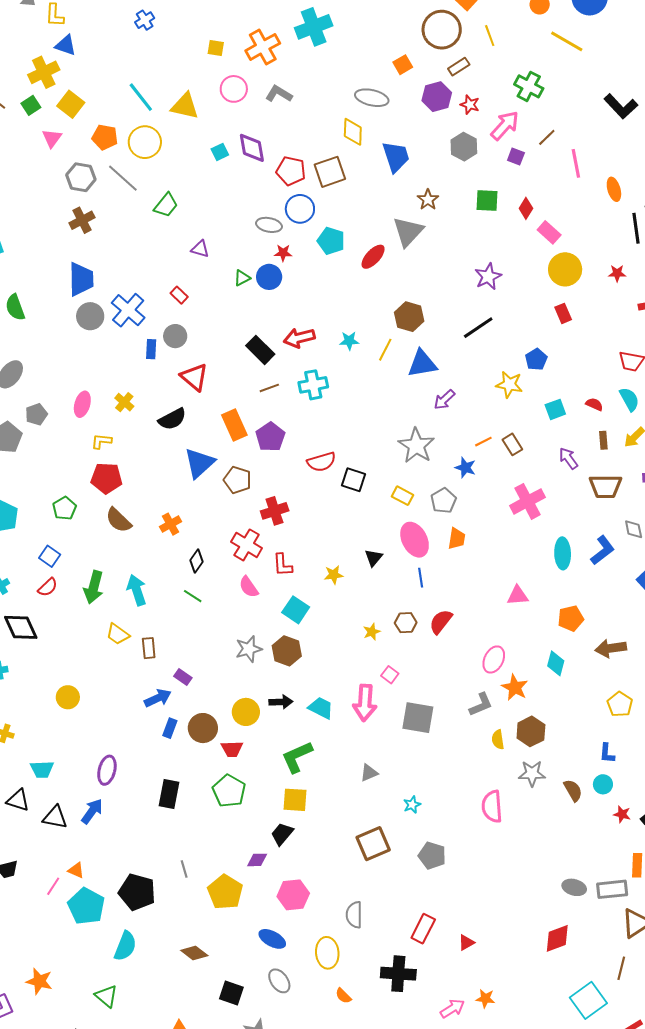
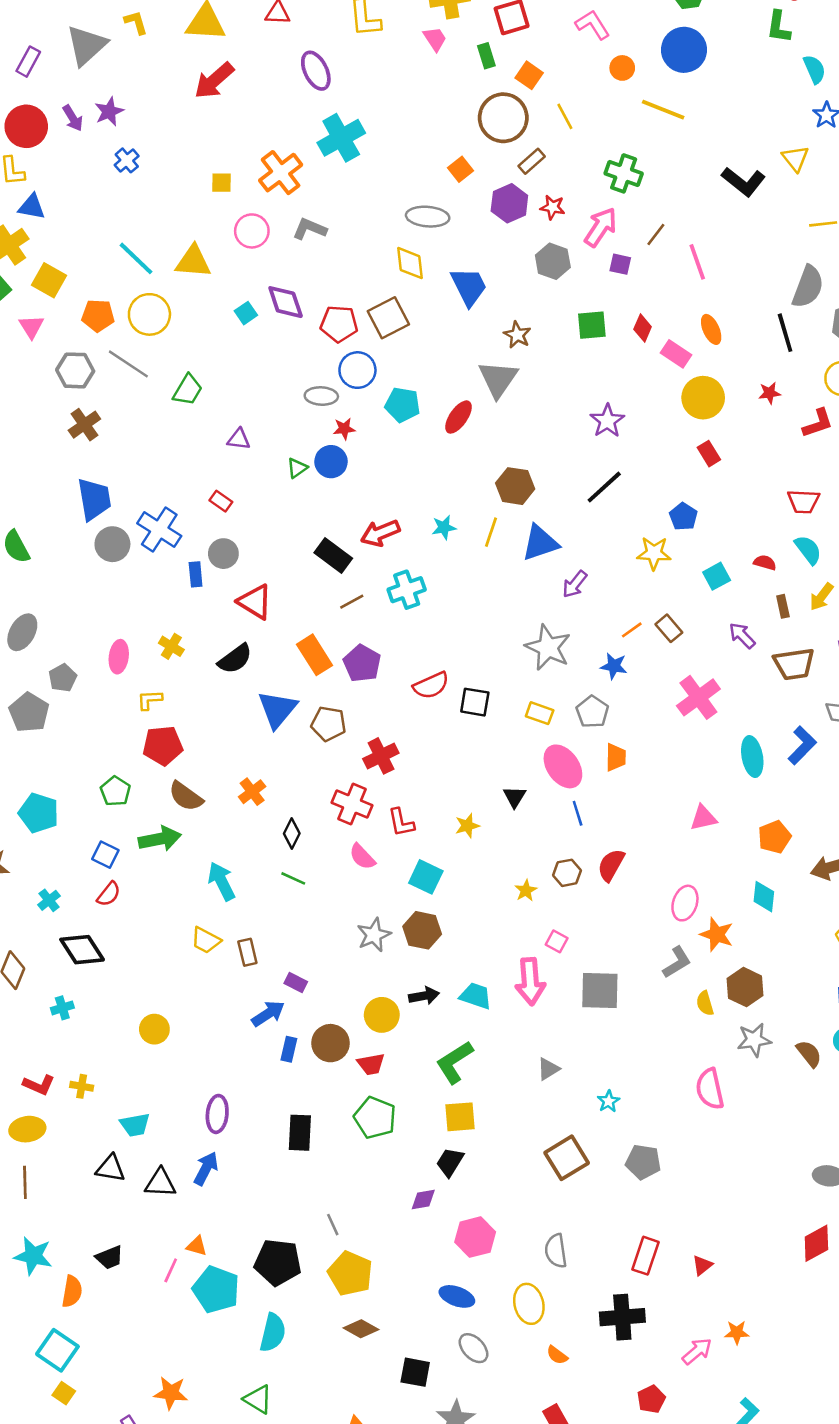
orange ellipse: (614, 189) -> (711, 329), moved
green arrow: (94, 587) -> (160, 839), moved, turned -108
yellow pentagon: (225, 892) -> (350, 1273), moved

